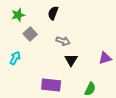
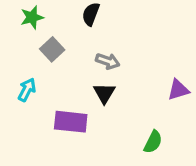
black triangle: (71, 60) -> (104, 93), moved
purple rectangle: (51, 85) -> (71, 122), moved

